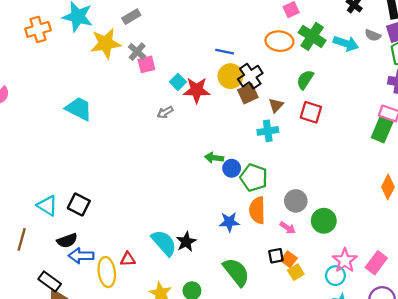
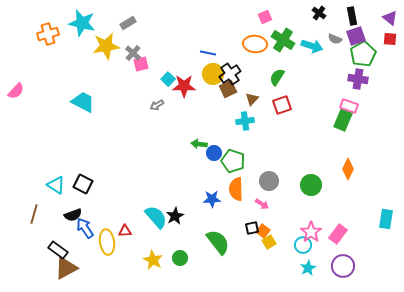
red square: (311, 112) -> (282, 105), turned -36
green circle: (324, 221) -> (311, 185), moved
blue arrow: (81, 256) -> (85, 228), turned 55

